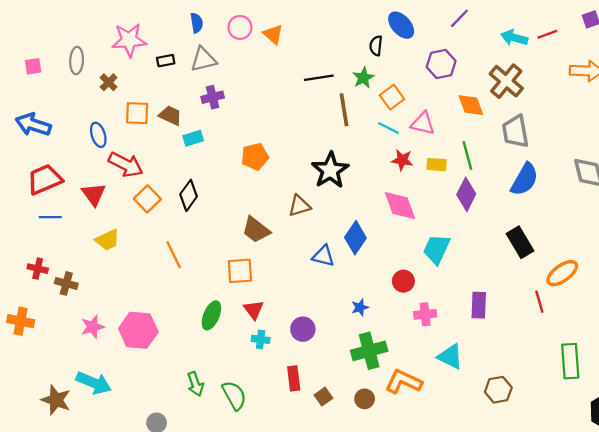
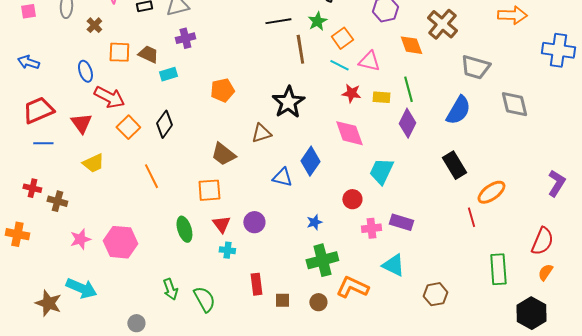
blue arrow: (33, 125) -> (28, 62), size x0.7
gray trapezoid: (515, 131) -> (475, 67), moved, turned -64
purple rectangle: (479, 305) -> (401, 222), moved, turned -75
green ellipse: (211, 315) -> (184, 229), turned -40
purple circle: (303, 329) -> (254, 222), moved
brown square: (323, 397) -> (282, 300), turned 35

